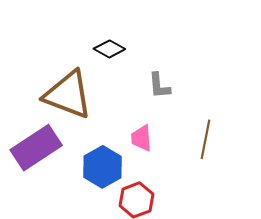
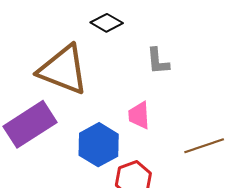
brown line: (205, 139) -> (204, 146), moved, turned 60

